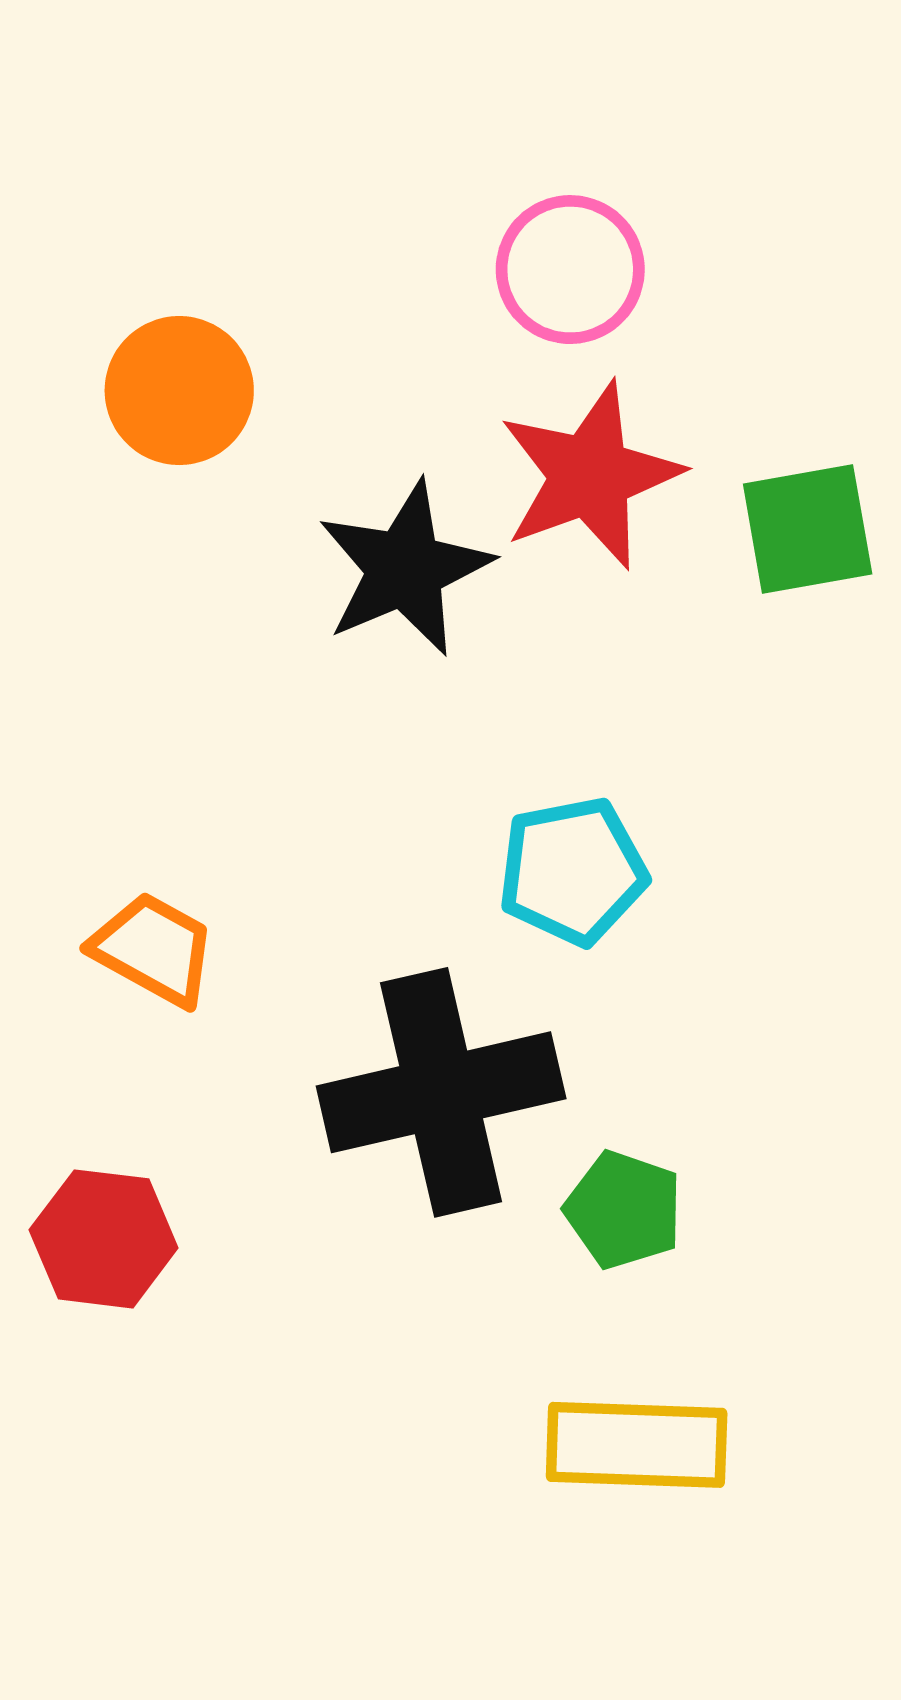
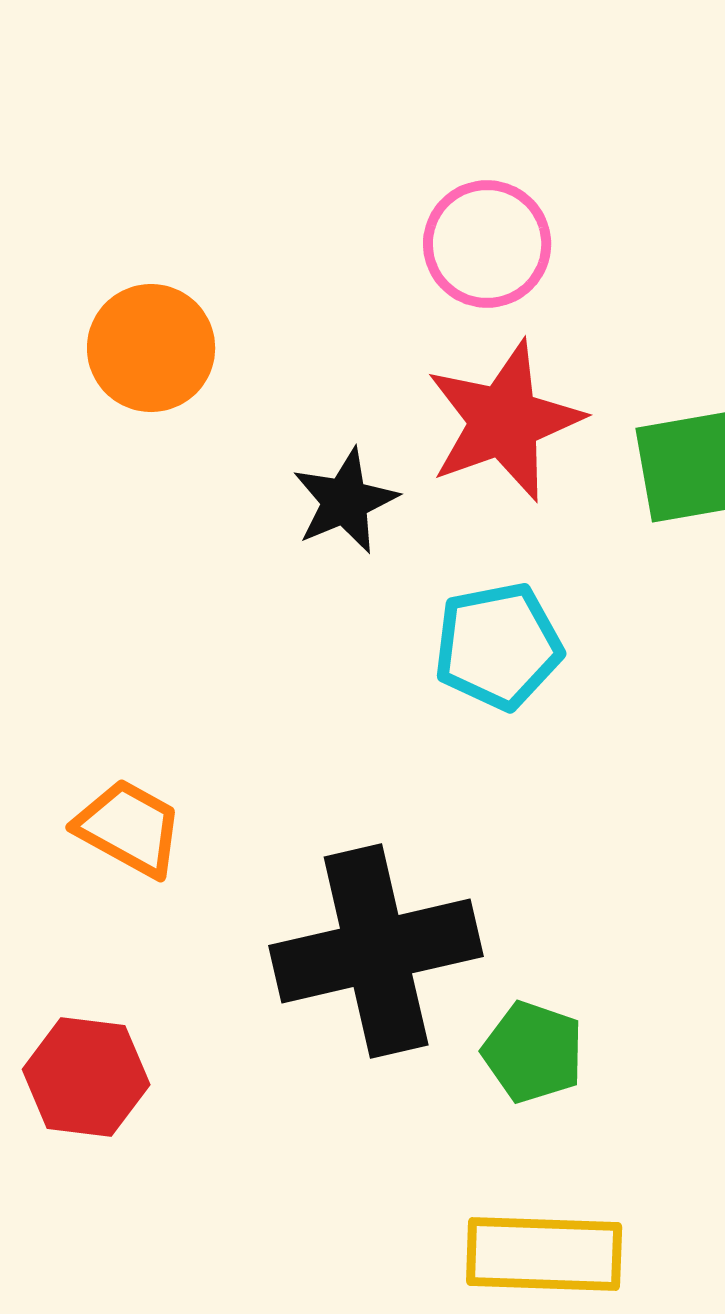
black star: (405, 569) -> (345, 501), size x0.7
cyan pentagon: (573, 871) -> (498, 646), moved

